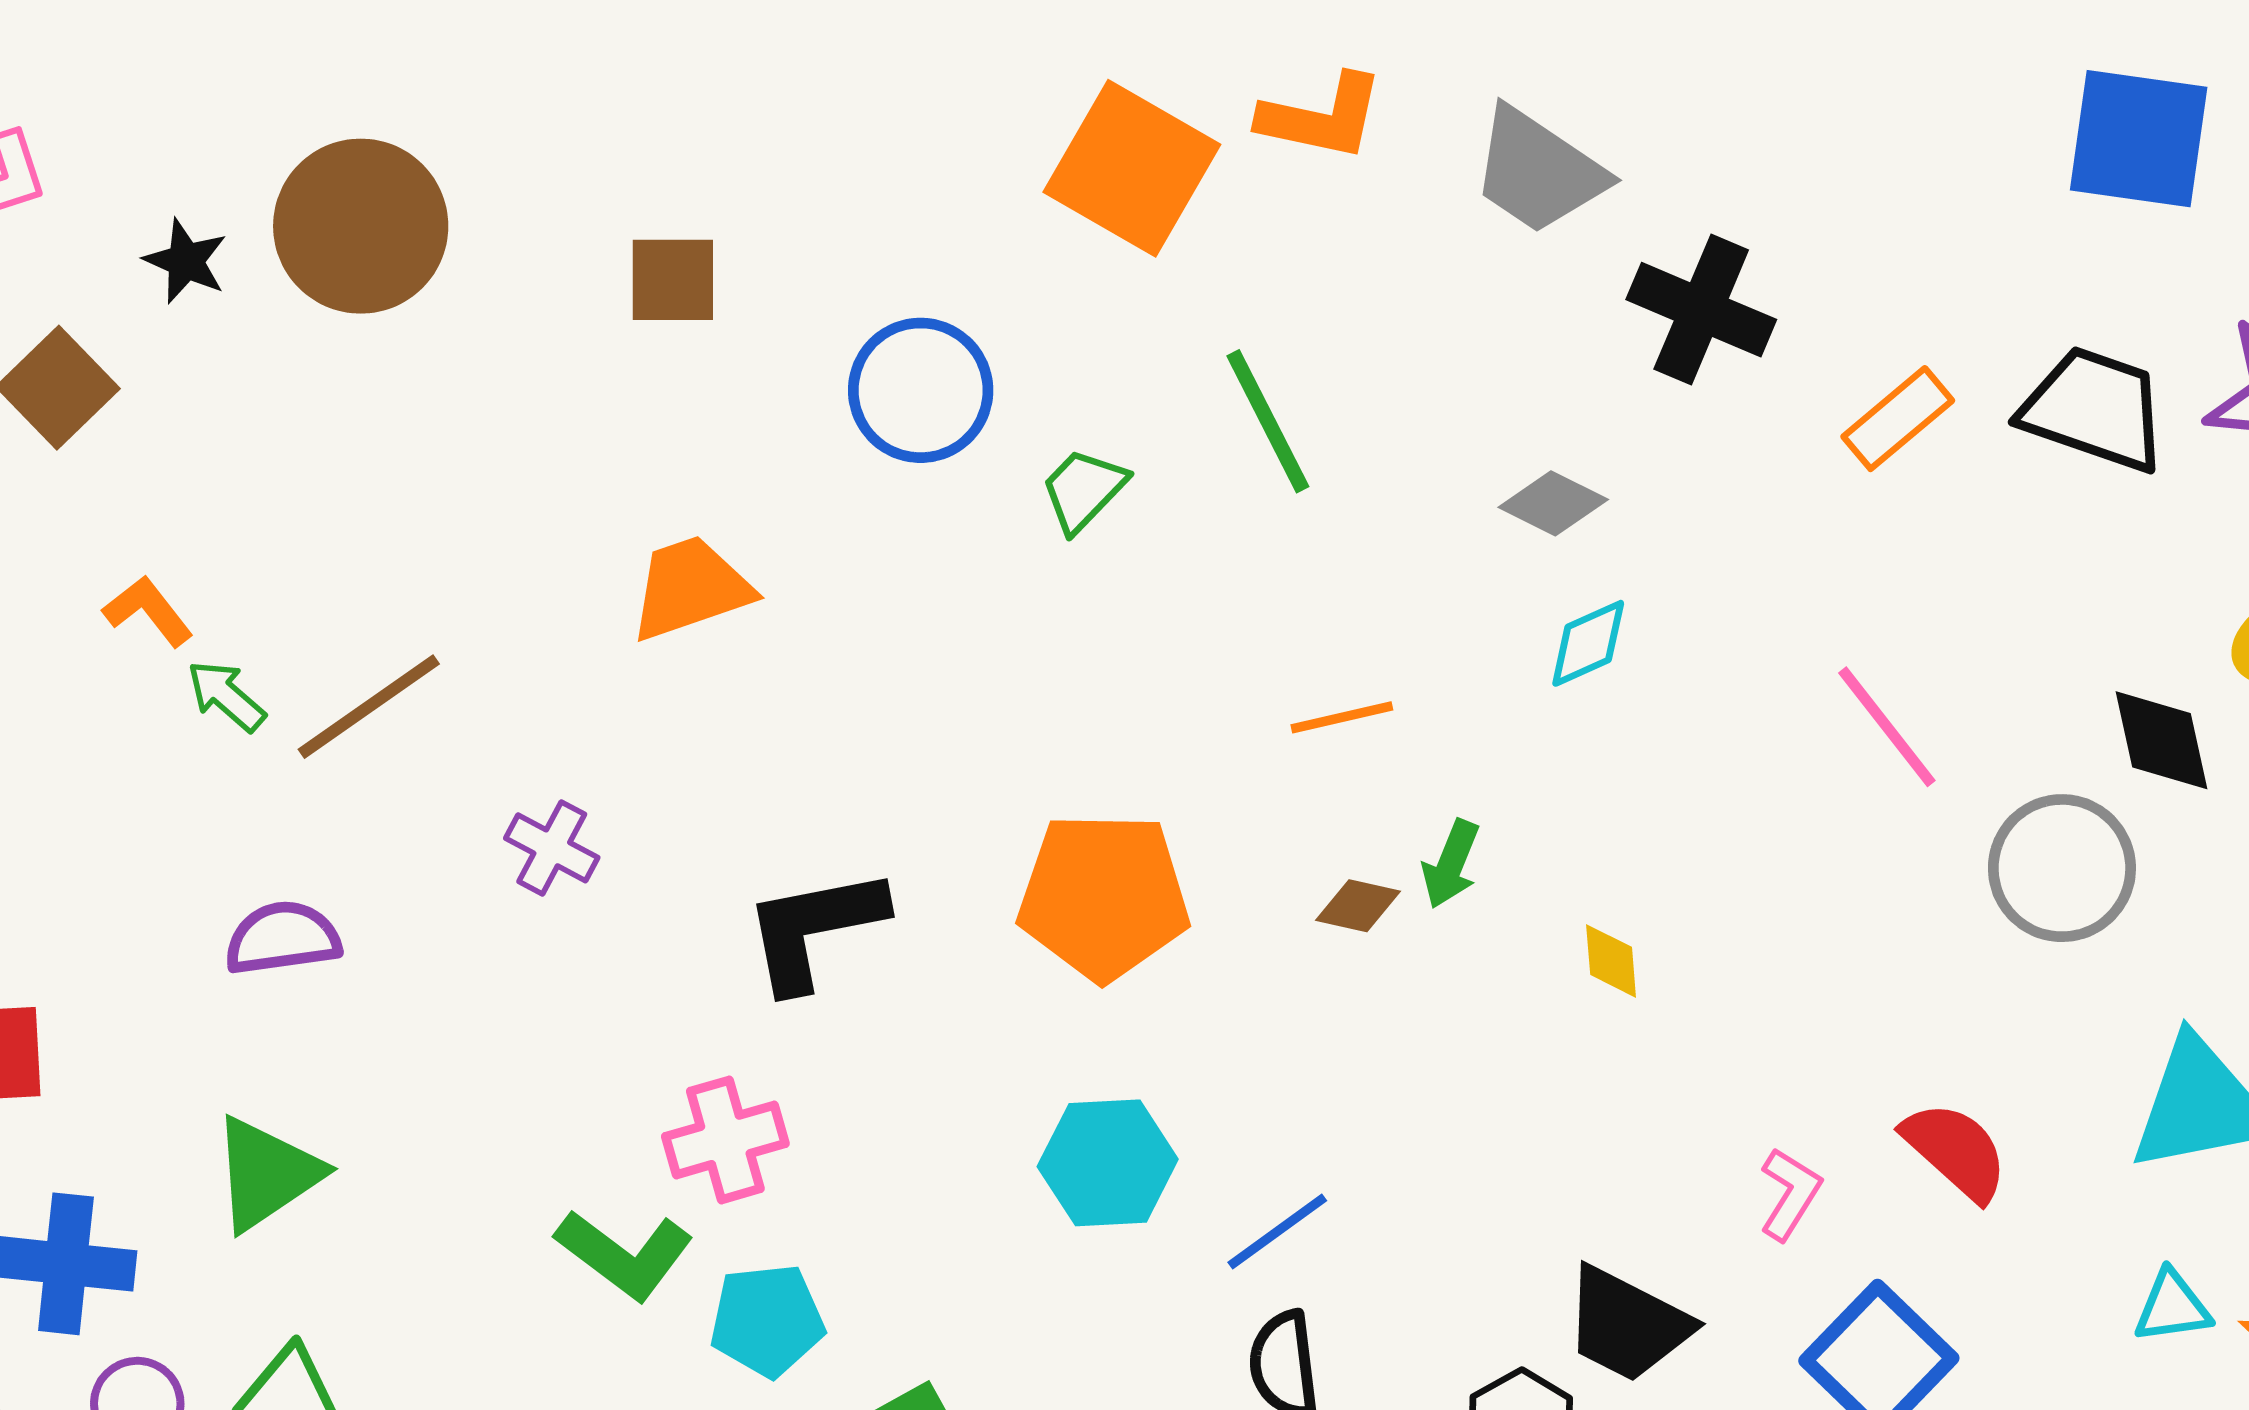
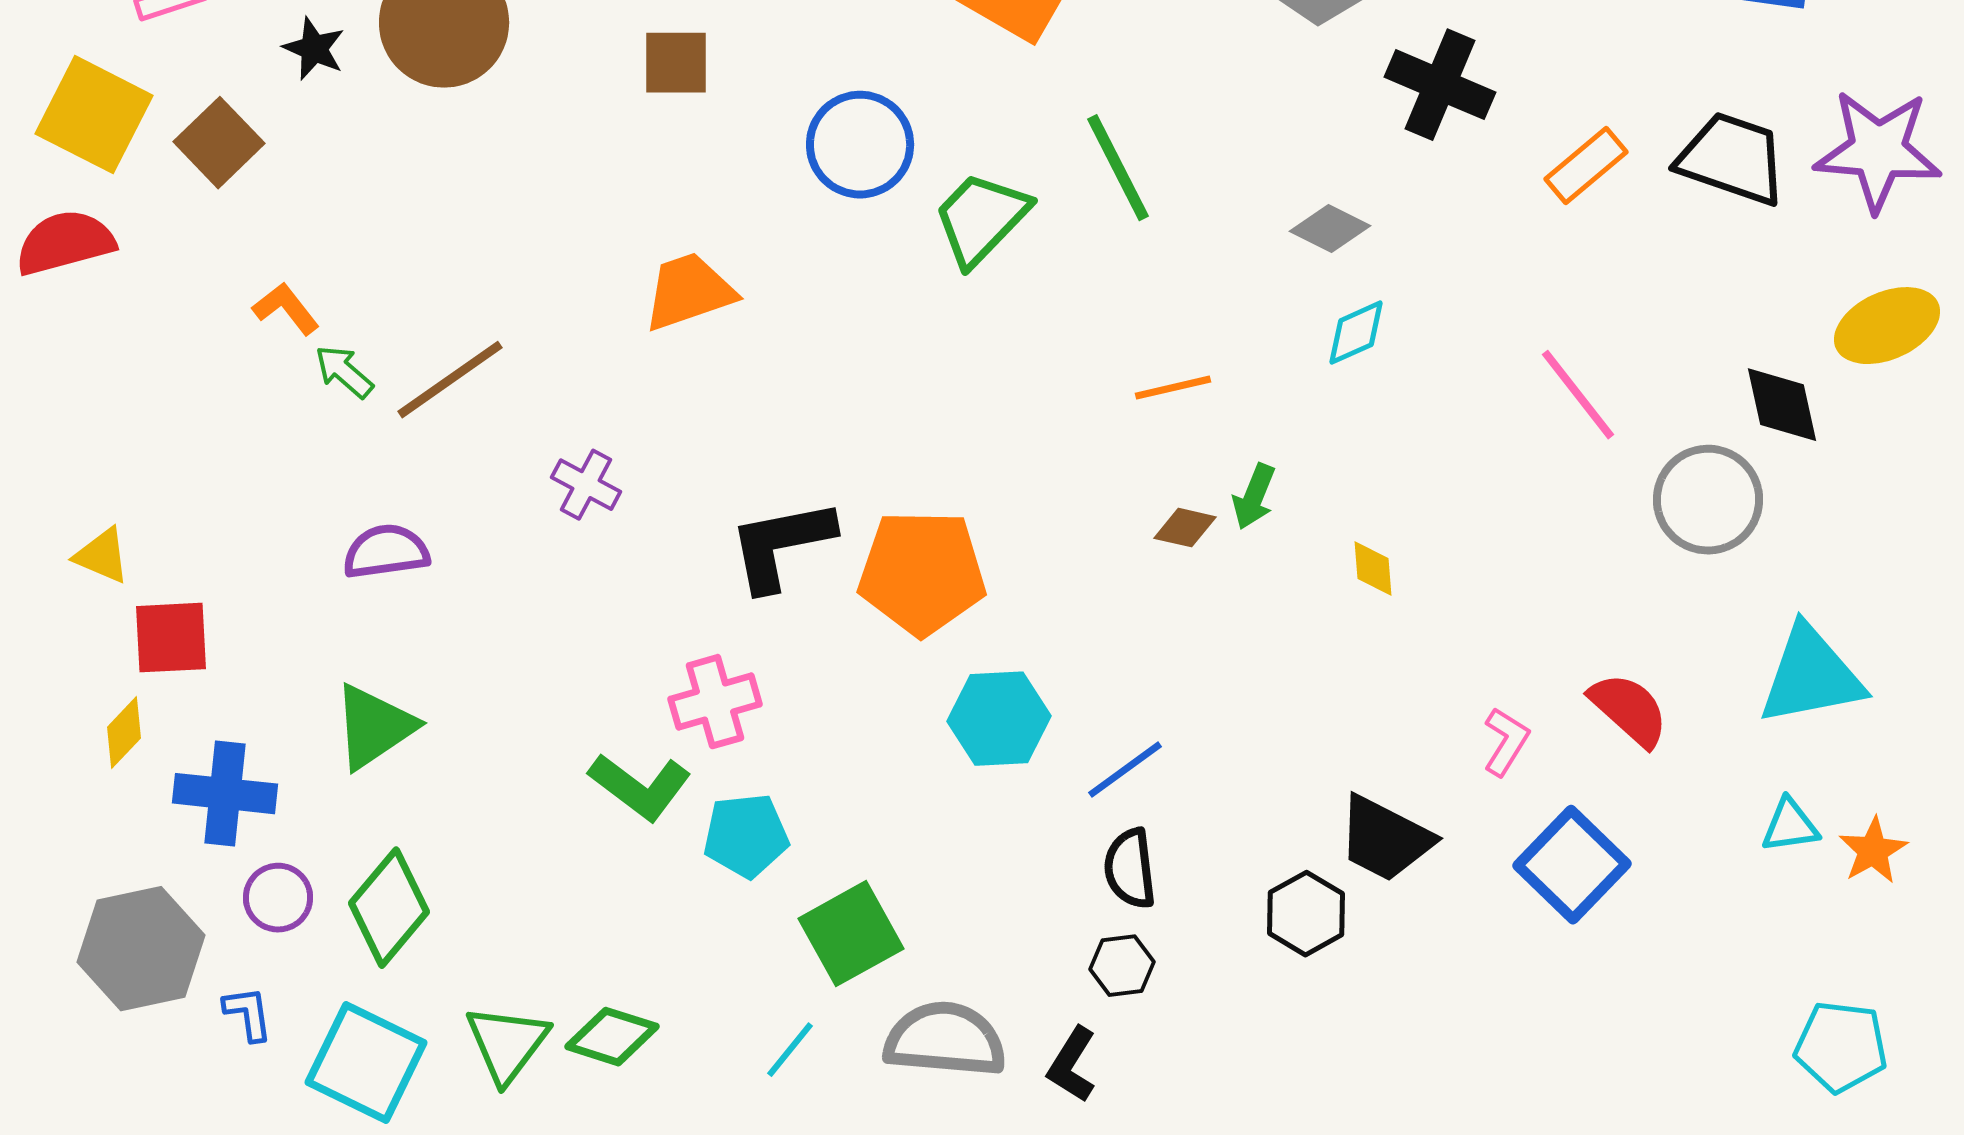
green trapezoid: (1083, 490) -> (981, 219), size x1.5
orange pentagon: (1104, 896) -> (922, 573), moved

